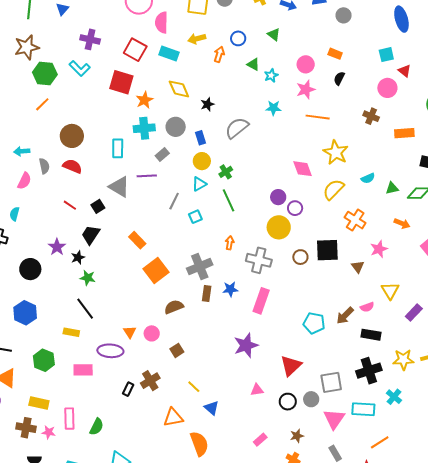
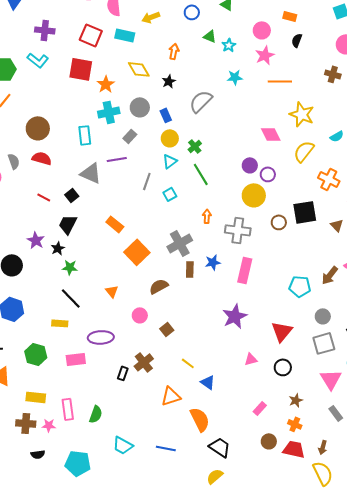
orange arrow: (219, 54) -> (174, 51), moved
orange triangle: (130, 332) -> (112, 291), moved
gray circle: (311, 399) -> (323, 316), moved

